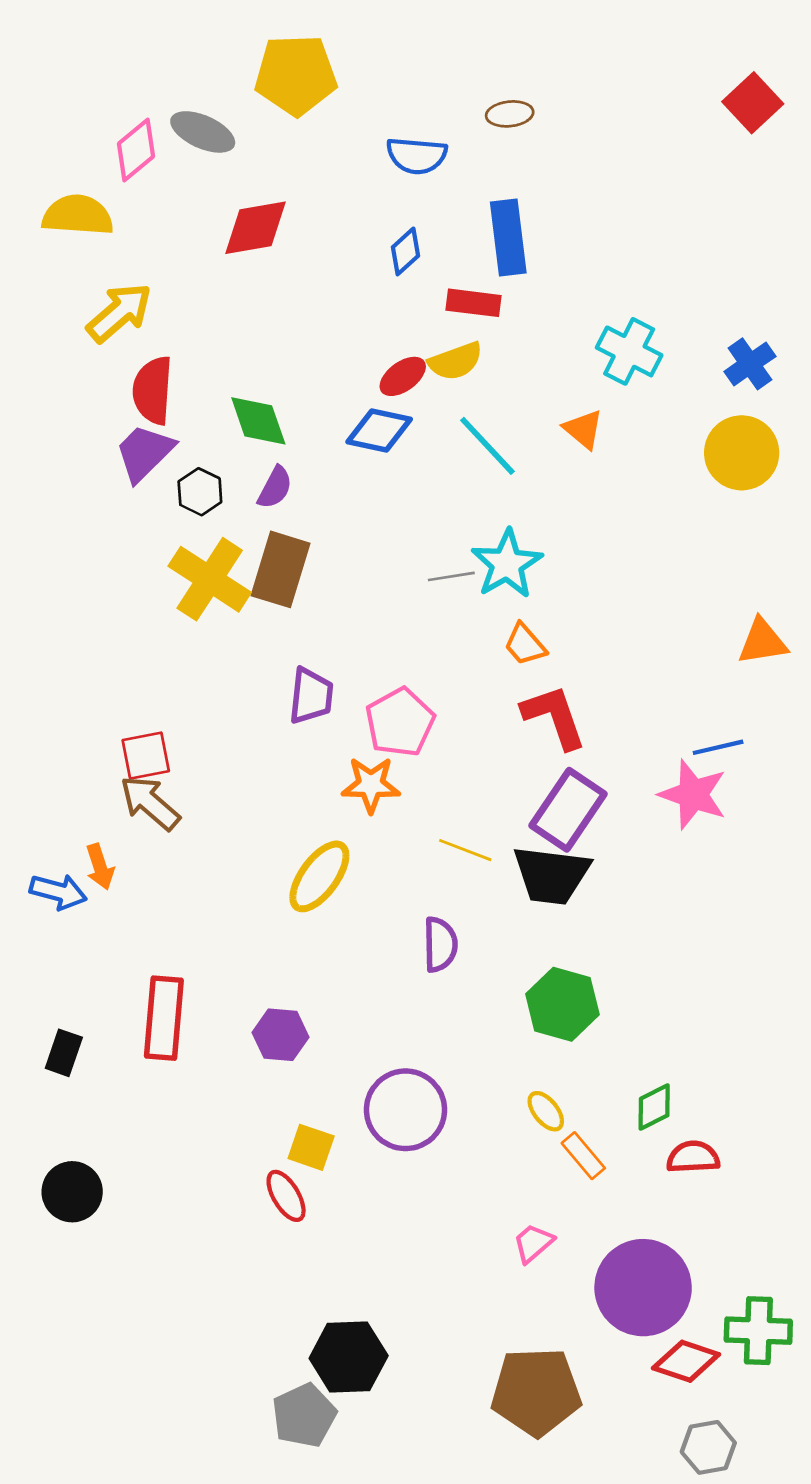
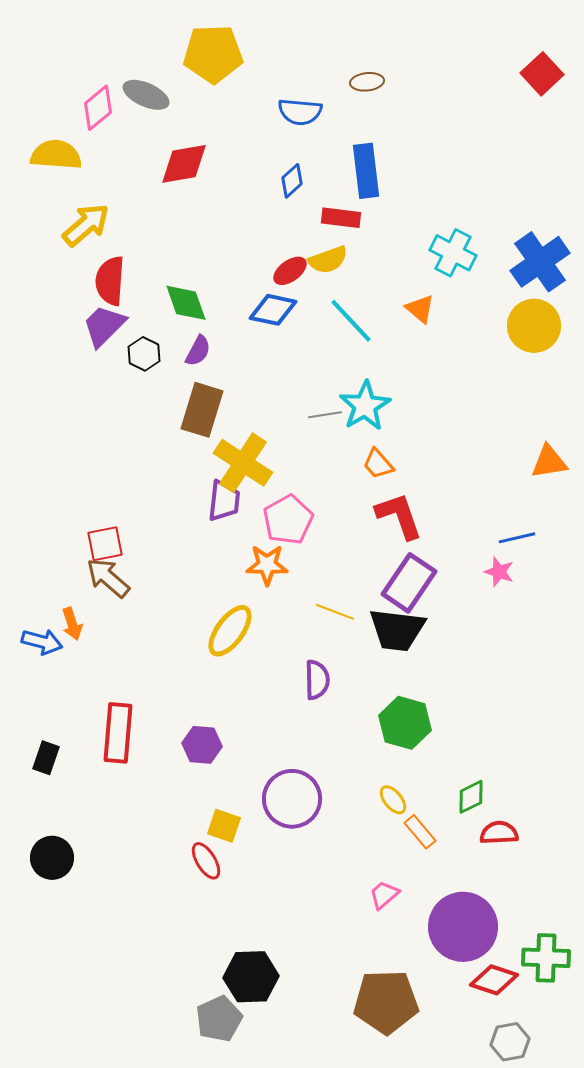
blue cross: (750, 364) -> (540, 262), size x1.6
yellow cross: (210, 579) -> (243, 463), moved
pink star: (693, 795) -> (499, 572), size x0.6

